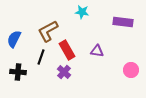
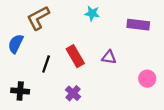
brown L-shape: (48, 31) -> (38, 18), moved
black cross: (18, 72) -> (20, 91), moved
purple cross: (64, 72) -> (73, 93), moved

